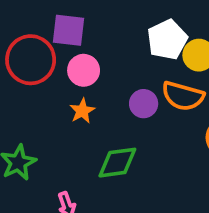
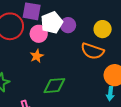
white pentagon: (167, 40) -> (52, 23), moved
purple circle: (144, 104) -> (68, 25), moved

